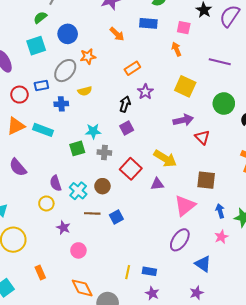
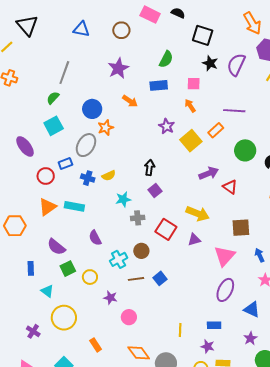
blue circle: (68, 34) -> (92, 109), moved
orange rectangle: (132, 68) -> (216, 130), moved
yellow square: (185, 86) -> (191, 141), moved, turned 35
yellow semicircle: (85, 91) -> (109, 176), moved
purple star: (145, 92) -> (167, 126), moved
blue cross: (61, 104) -> (88, 178), turned 32
green square: (77, 148) -> (68, 269), moved
purple semicircle: (56, 183) -> (95, 238), moved
cyan cross: (78, 191) -> (119, 259), turned 30
blue rectangle: (149, 271) -> (214, 325), moved

